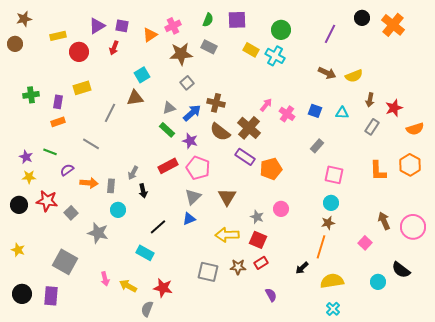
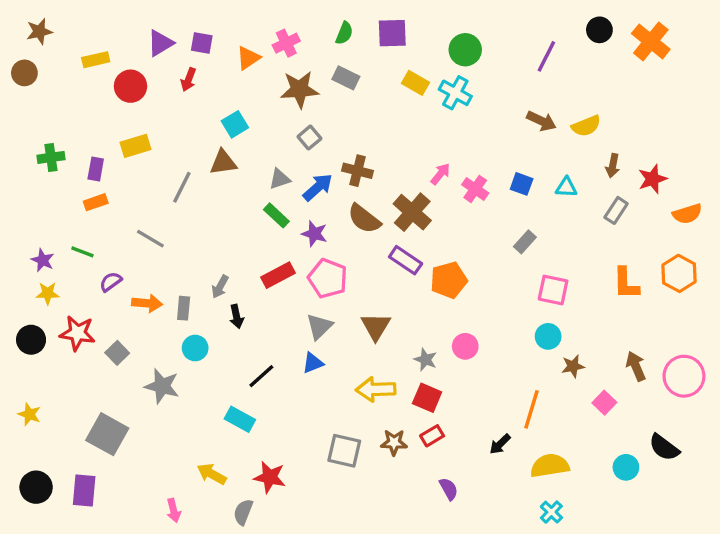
brown star: (328, 223) -> (573, 366), moved
pink arrow: (105, 279) -> (174, 510), moved

